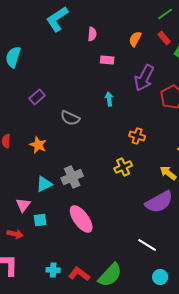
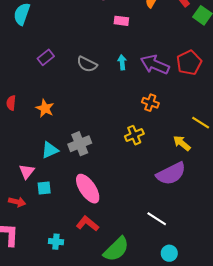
purple arrow: (144, 78) -> (155, 65), moved, turned 84
gray semicircle: (70, 118) -> (87, 64), moved
red L-shape: (79, 274) -> (87, 224), moved

